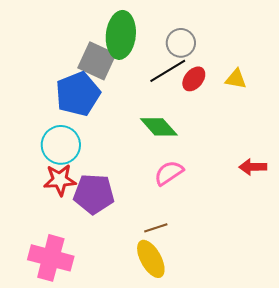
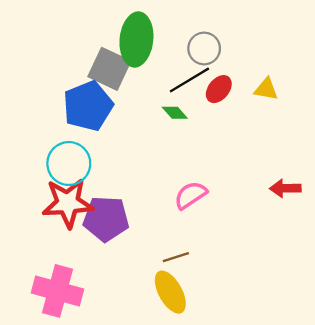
green diamond: (159, 127) -> (175, 113), moved, size x0.6
red star: (60, 180) -> (68, 203), size x1.4

